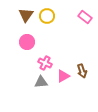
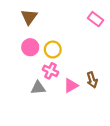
yellow circle: (47, 16) -> (53, 49), moved
gray triangle: (41, 82) -> (38, 88), moved

